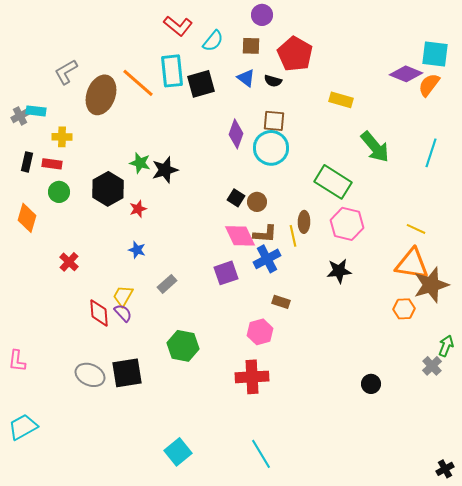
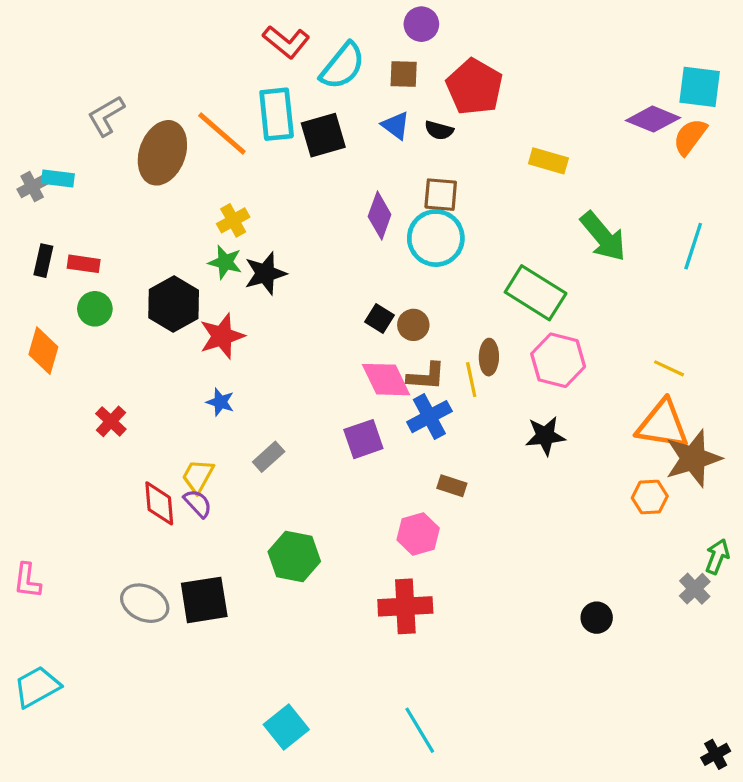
cyan semicircle: (213, 41) -> (343, 66), size x1.4
yellow cross: (62, 137) -> (233, 220), moved, turned -30
red star: (138, 209) -> (222, 336), size x1.6

